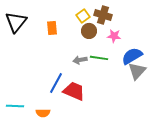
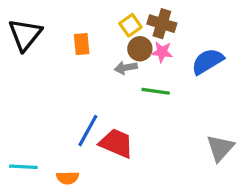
pink star: (114, 36) -> (162, 52), moved
blue semicircle: (132, 56) -> (208, 61), moved
gray arrow: (80, 60) -> (126, 68), moved
gray triangle: (137, 71) -> (220, 148), moved

